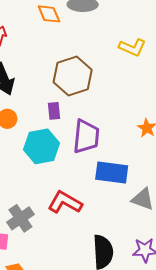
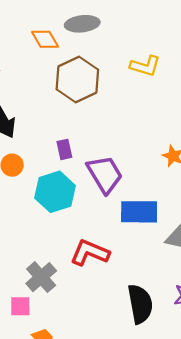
brown hexagon: (73, 76) -> (77, 79), moved
purple trapezoid: (86, 136) -> (105, 174), turned -30

